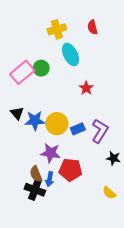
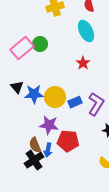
cyan ellipse: (70, 54) -> (86, 31), moved
black cross: (35, 190) -> (34, 160), turned 36

